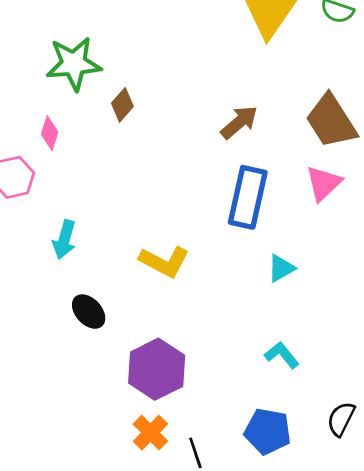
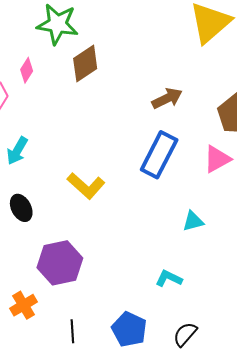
brown diamond: (122, 105) -> (85, 63), size x1.5
cyan triangle: (281, 268) -> (193, 221), moved
cyan L-shape: (282, 355) -> (169, 278), moved, turned -40
orange cross: (150, 433) -> (24, 305), moved

